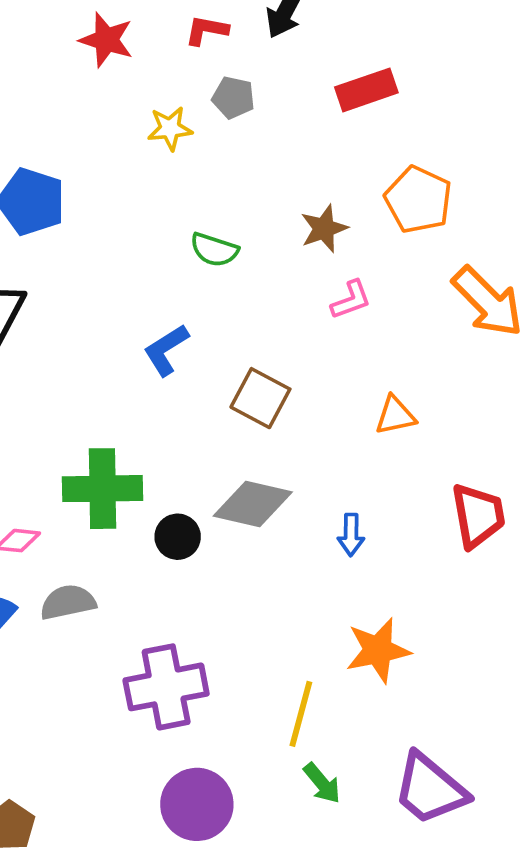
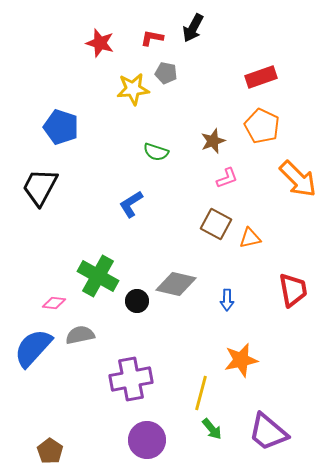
red rectangle: (366, 90) -> (261, 77), moved
yellow star: (170, 128) -> (133, 89), size x1.4
brown square: (260, 398) -> (216, 224), moved
green cross: (103, 489) -> (98, 276), turned 30

